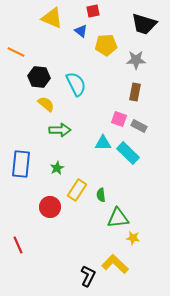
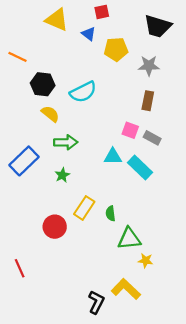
cyan semicircle: (76, 84) -> (83, 92), turned 90
blue rectangle: (21, 164) -> (24, 161), moved, turned 40
green star: (57, 168) -> (62, 175), moved

